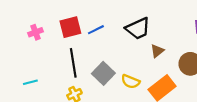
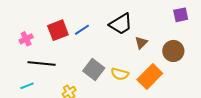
black line: (73, 63) -> (42, 64), moved, turned -68

